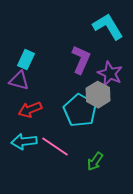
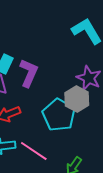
purple L-shape: (81, 60) -> (29, 73), moved

